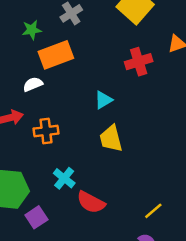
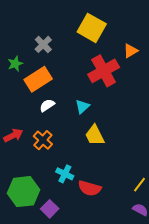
red cross: (139, 62) -> (104, 71), size x1.4
white semicircle: (33, 84) -> (47, 105), moved
orange cross: (46, 131) -> (43, 140), turned -30

